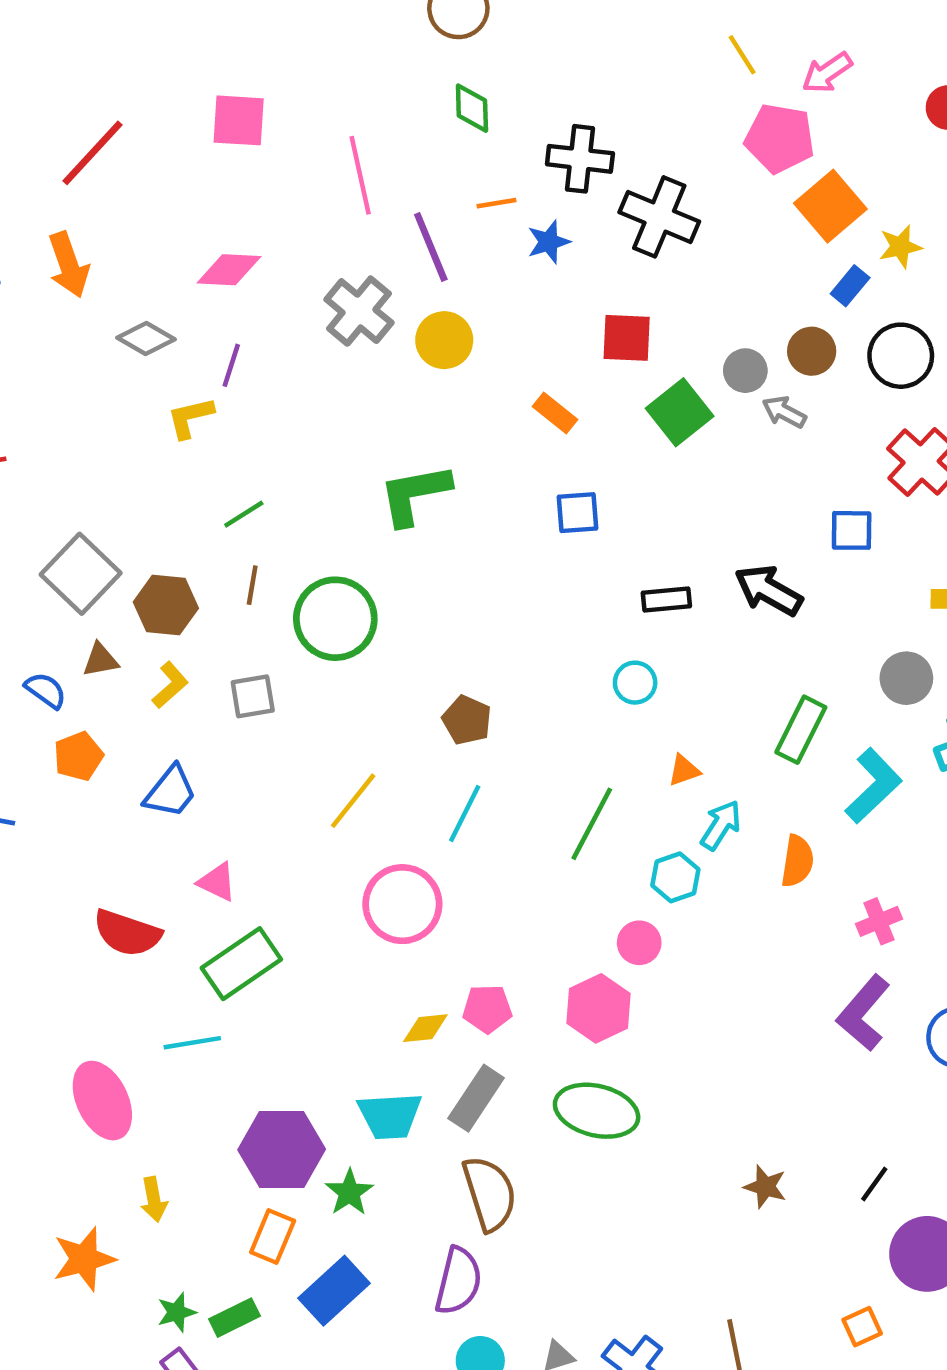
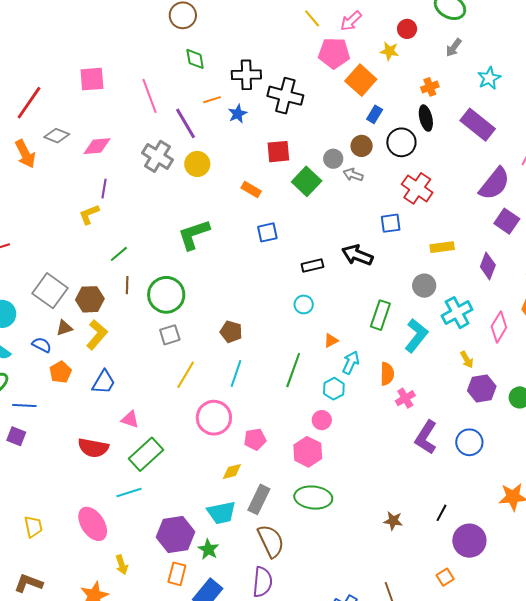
yellow star: (900, 247) -> (389, 51), moved, turned 30
gray diamond: (146, 339) -> (57, 136), moved
yellow L-shape: (170, 685) -> (97, 335), size x1.4
gray square: (253, 696) -> (170, 335), moved
pink cross: (879, 921) -> (405, 398), moved
pink pentagon: (487, 1009) -> (255, 439), moved

